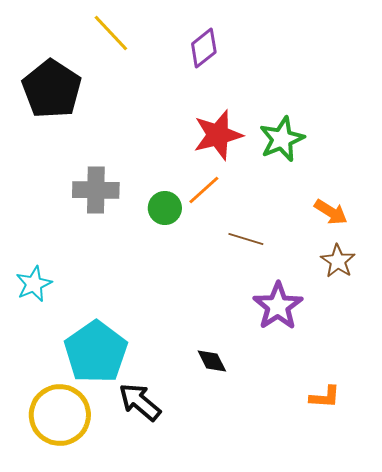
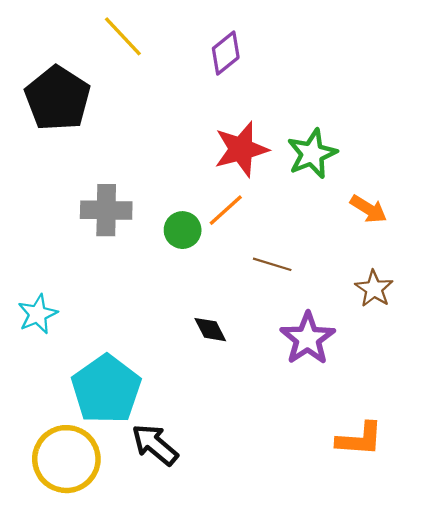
orange arrow: (331, 212) -> (368, 209), moved
black diamond: (212, 361) -> (210, 330), moved
orange L-shape: (325, 397) -> (360, 439), size x1.4

